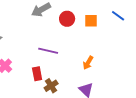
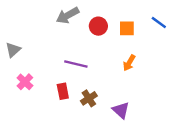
orange arrow: (88, 63) -> (129, 63), moved
brown cross: (51, 86) -> (89, 98), moved

